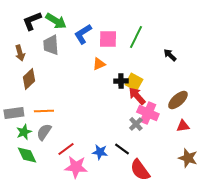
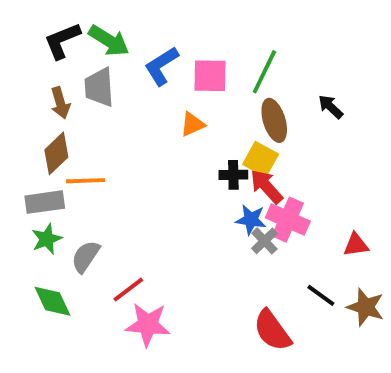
brown arrow: (20, 53) -> (60, 103), moved
black cross: (121, 81) -> (233, 175), moved
brown ellipse: (178, 100) -> (274, 120), moved, turned -65
orange line: (44, 111) -> (86, 181), moved
gray rectangle: (14, 113) -> (45, 202), moved
green star: (24, 132) -> (47, 239), moved
black line: (122, 149) -> (321, 295), moved
blue star: (100, 152) -> (251, 220), moved

